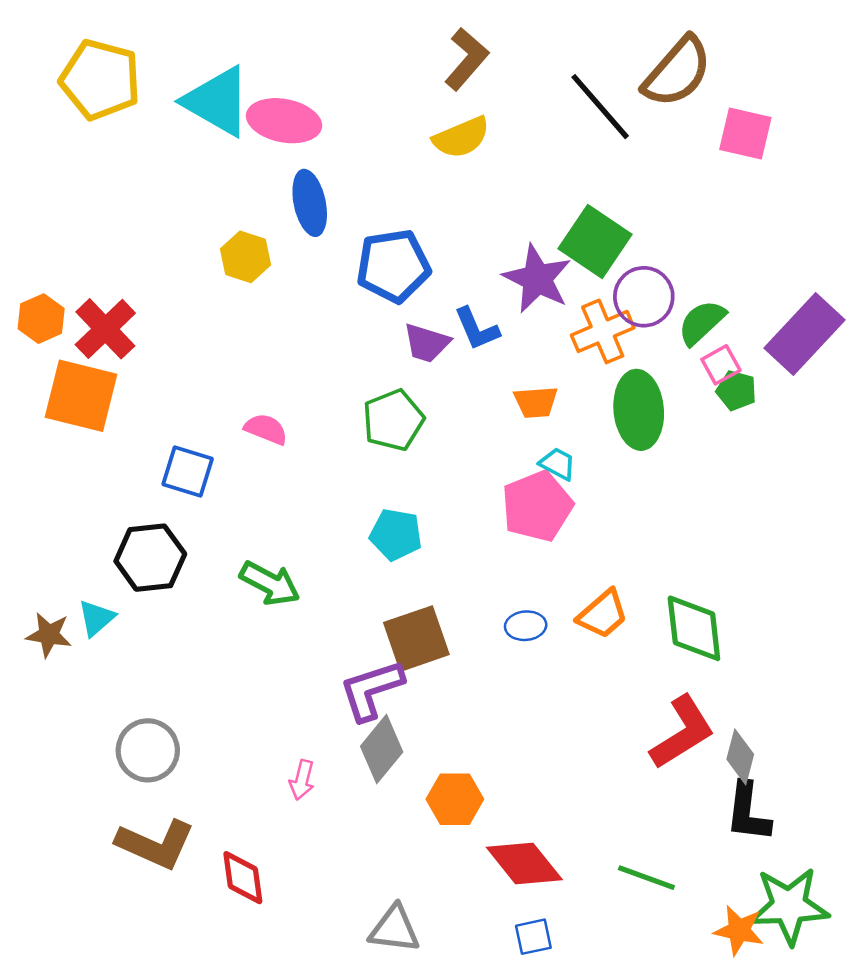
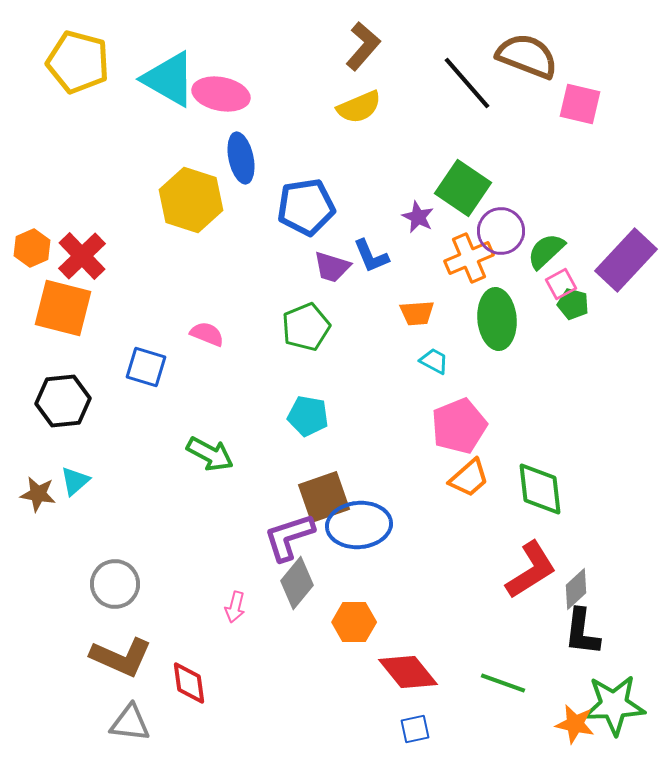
brown semicircle: (677, 72) -> (527, 56), turned -110
yellow hexagon: (245, 257) -> (191, 200), size x1.6
purple star: (537, 279) -> (418, 217), size x0.6
pink pentagon: (537, 506) -> (459, 426), moved
black hexagon: (150, 558) -> (63, 401), moved
blue ellipse: (526, 626) -> (359, 525), moved, size x2.0
gray diamond: (740, 757) -> (576, 589), turned 33
gray triangle: (395, 929) -> (130, 723), moved

